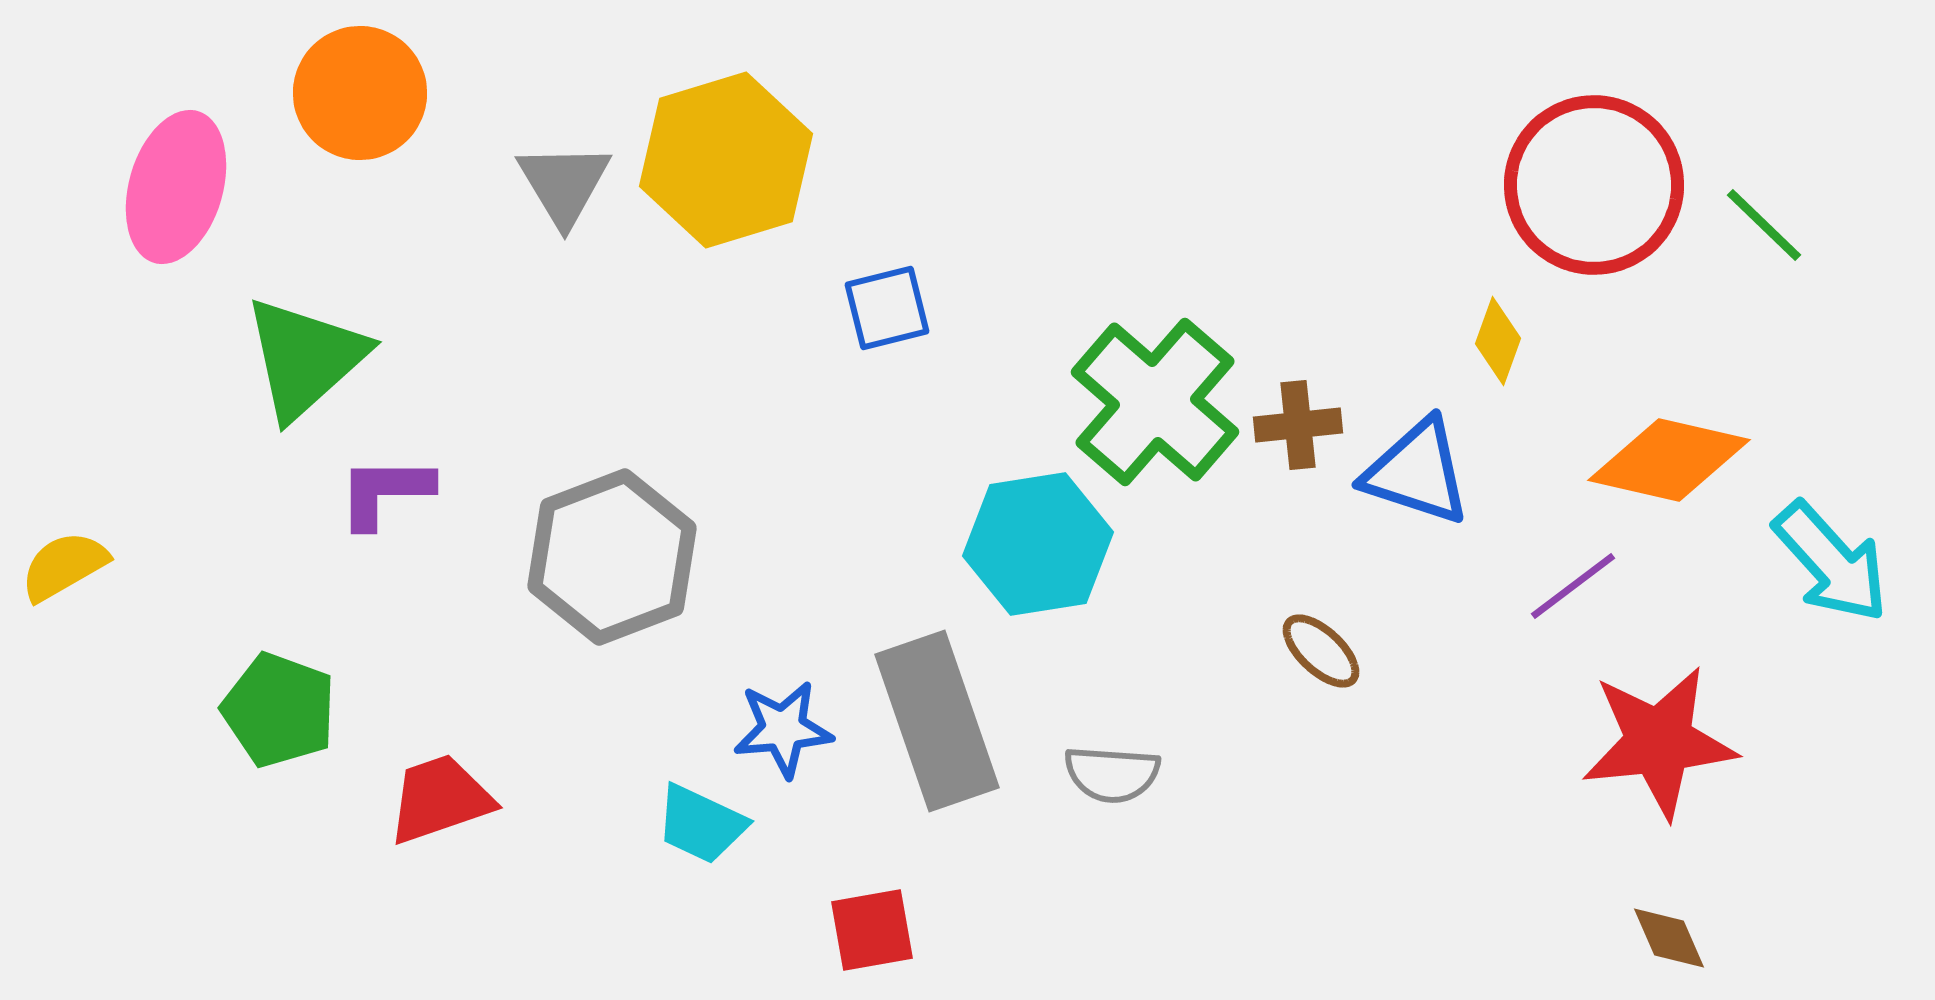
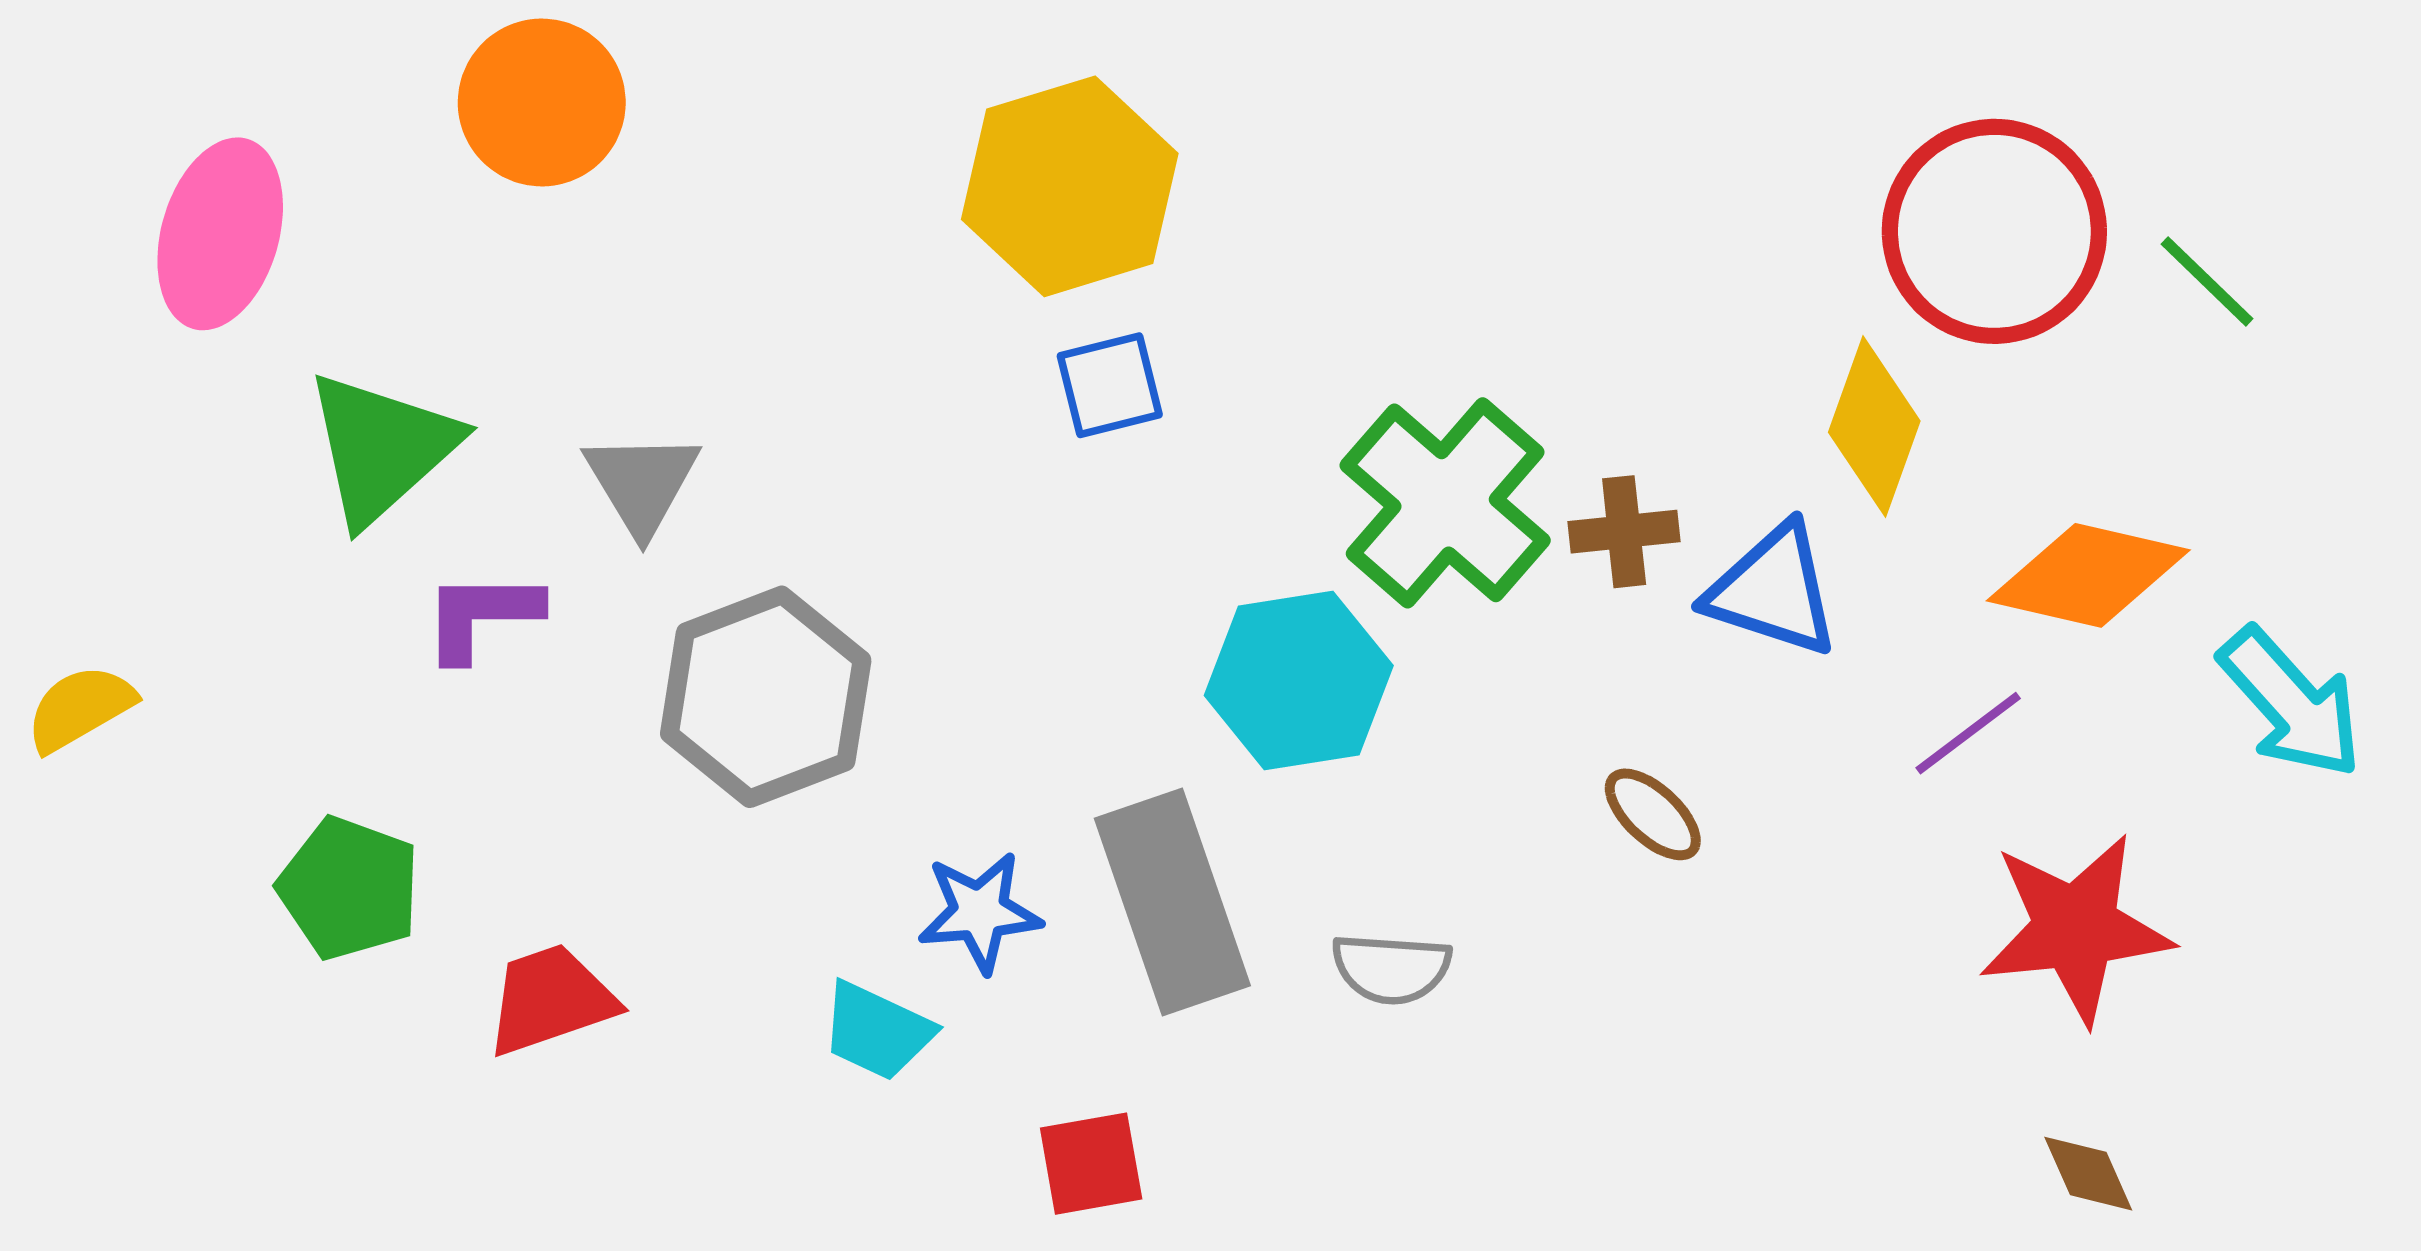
orange circle: (360, 93) -> (542, 102), moved
yellow hexagon: (726, 160) -> (1070, 186), moved
gray triangle: (564, 184) -> (642, 483), moved
yellow diamond: (1498, 341) -> (1874, 427), size x1.6

